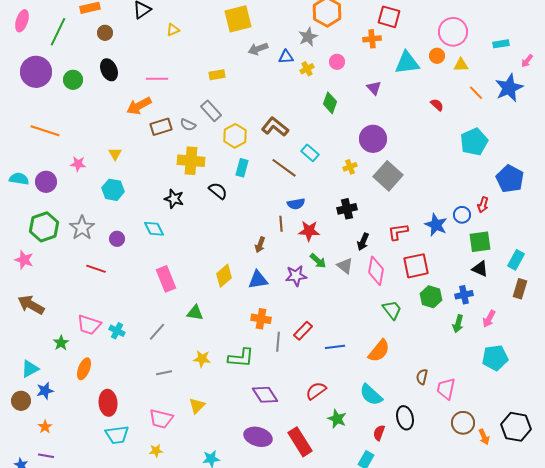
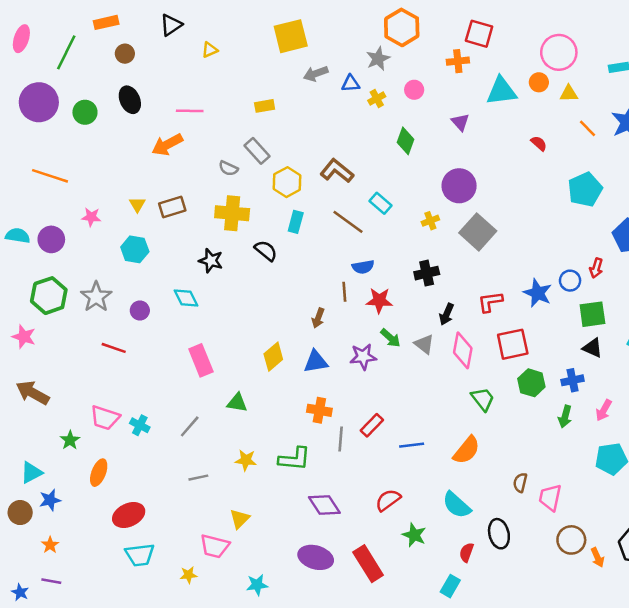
brown rectangle: (161, 127) -> (172, 207), moved
red ellipse: (108, 403) -> (129, 515), turned 70
pink trapezoid: (161, 419) -> (215, 546), moved

